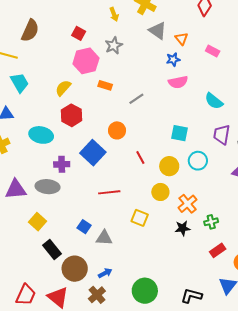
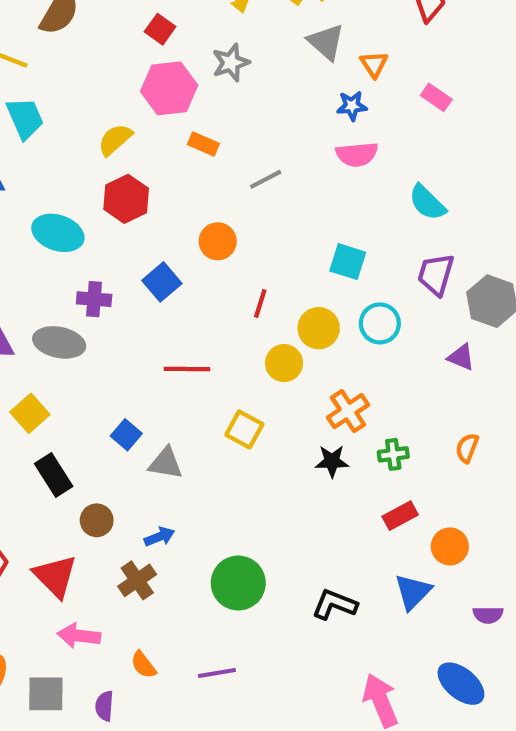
blue square: (93, 153) -> (162, 282), size x0.7
red line: (140, 158) -> (260, 303), turned 40
yellow circle: (160, 192) -> (284, 363), moved
brown circle: (75, 269) -> (97, 520), size x0.6

